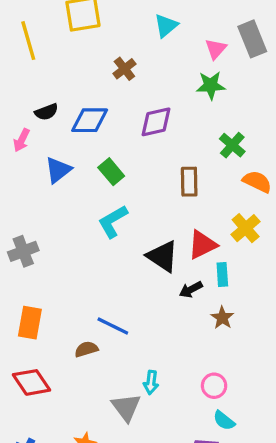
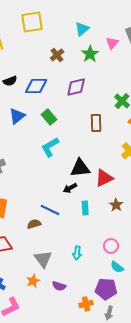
green star: (211, 85) -> (90, 54), moved, turned -30
red triangle: (202, 245) -> (104, 178), moved
black triangle: (163, 256) -> (80, 168), turned -40
cyan rectangle: (222, 275) -> (85, 208), moved
black arrow: (191, 289) -> (70, 188), moved
cyan arrow: (151, 382) -> (77, 253), moved
gray triangle: (126, 407) -> (43, 259), moved

